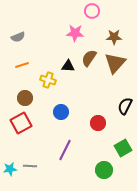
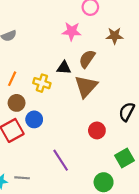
brown triangle: (115, 63) -> (86, 86), moved
orange line: (22, 65) -> (12, 79), moved, turned -48
blue circle: (61, 112) -> (34, 119), moved
purple line: (65, 150) -> (61, 160), turned -60

